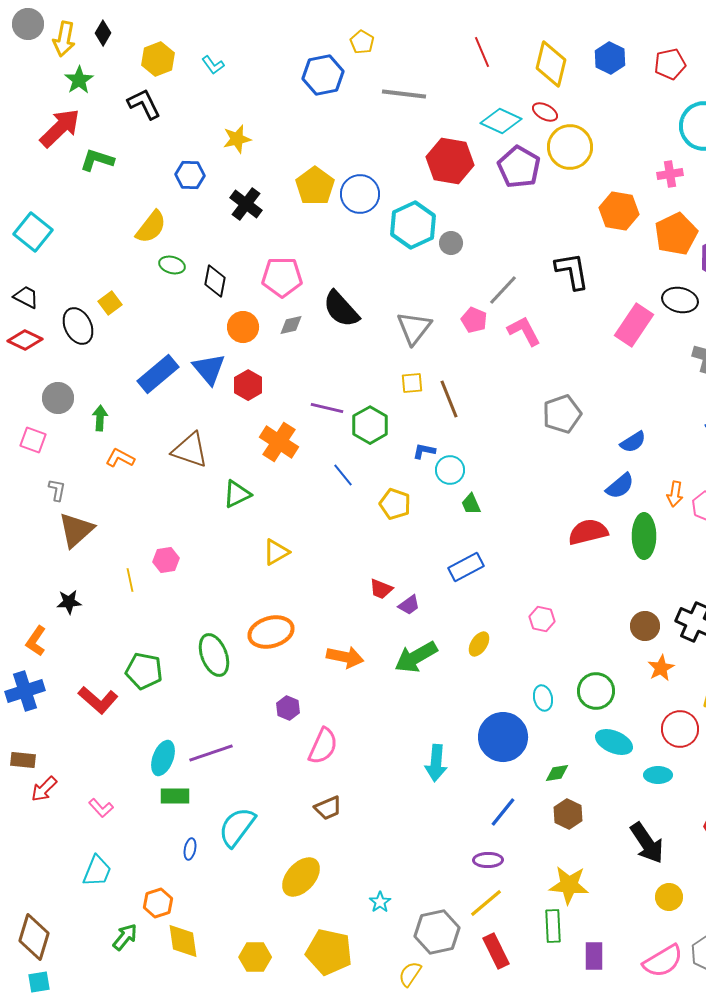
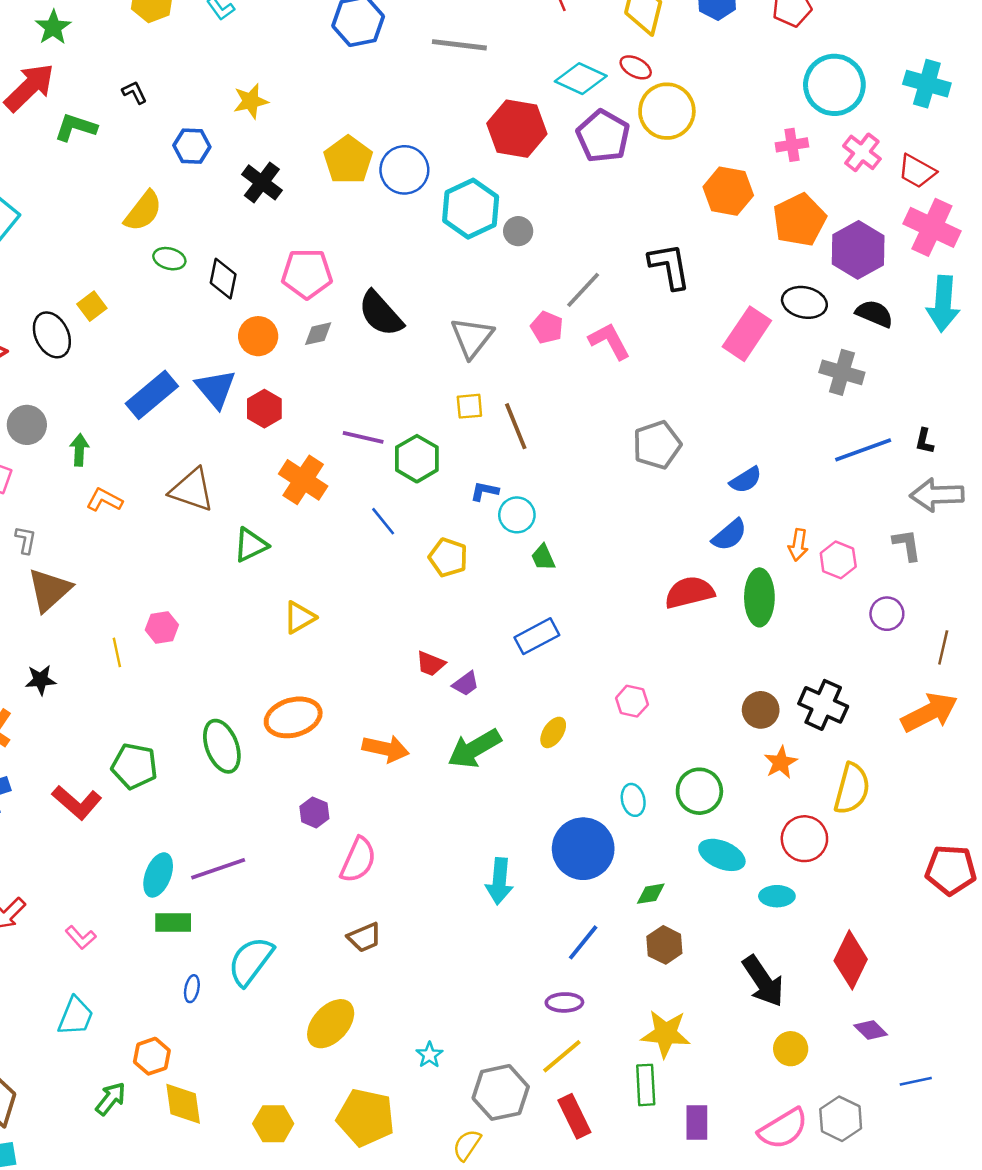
black L-shape: (144, 104) -> (134, 92), moved, size x0.6

